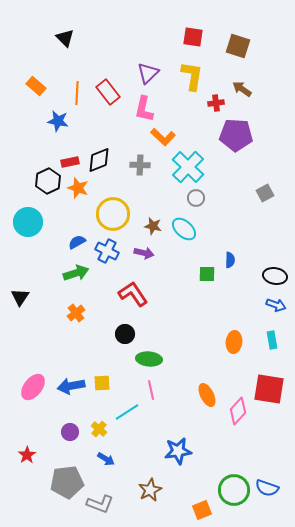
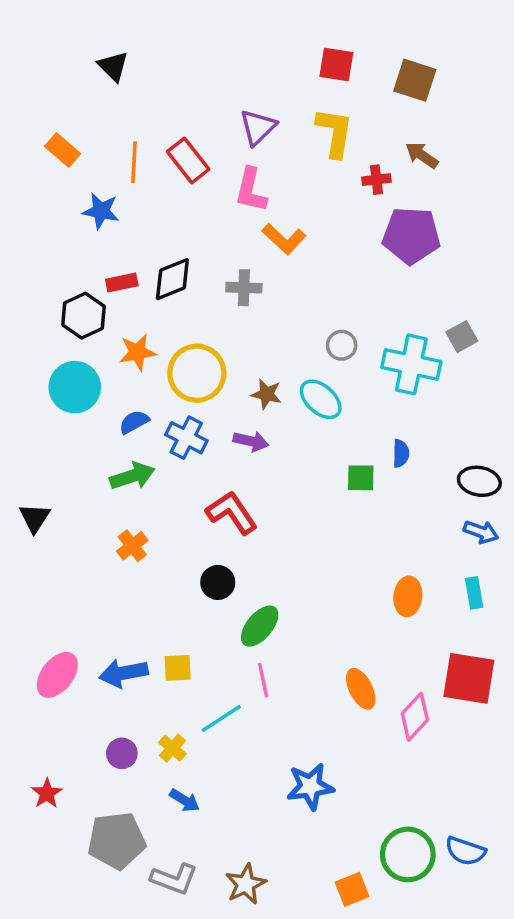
cyan cross: (188, 167) -> (411, 364), moved, turned -32
orange star: (78, 188) -> (138, 352), moved, turned -30
cyan circle: (28, 222) -> (75, 387), moved
green ellipse: (149, 359) -> (260, 626), turned -55
brown star: (150, 490) -> (246, 884), moved

